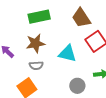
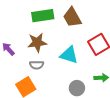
brown trapezoid: (81, 18) -> (72, 17), moved

